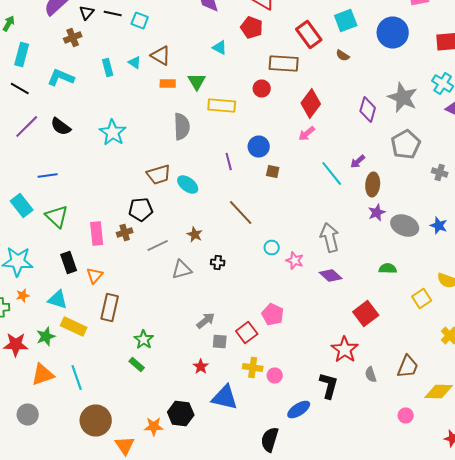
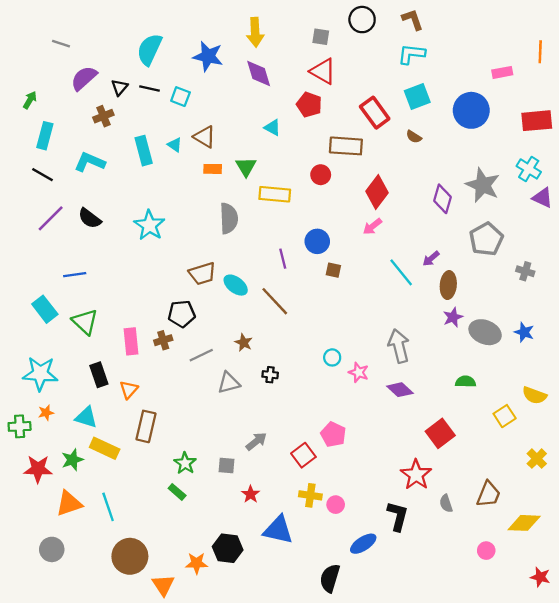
cyan rectangle: (108, 68) -> (144, 151), size x1.4
brown line: (241, 212) -> (275, 301), moved
gray square: (220, 342) -> (226, 466), moved

